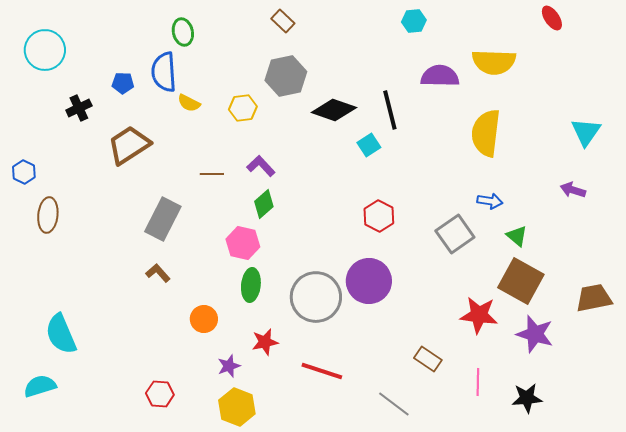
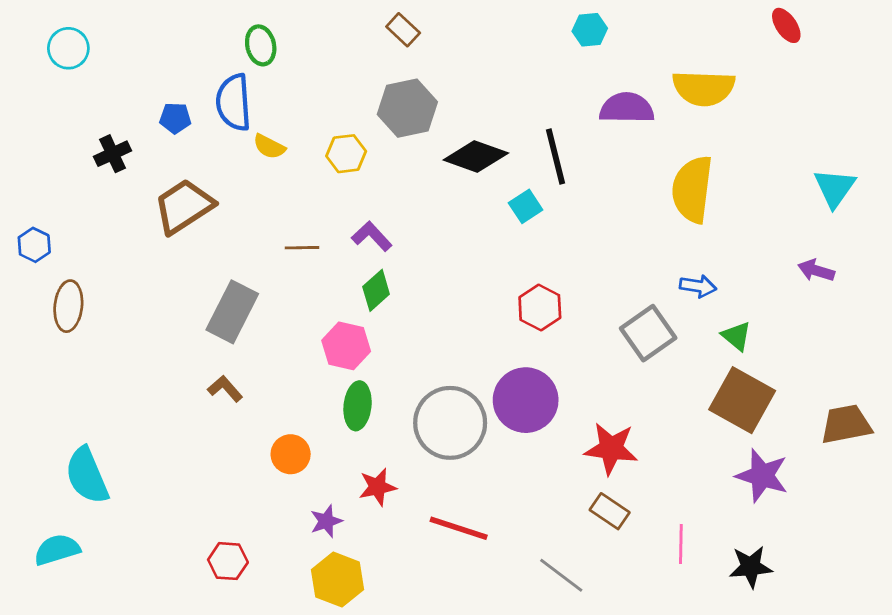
cyan circle: (45, 50) -> (68, 48), moved, size x0.7
red star: (479, 315) -> (611, 449), moved

